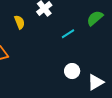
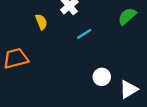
cyan line: (68, 34) -> (84, 34), moved

